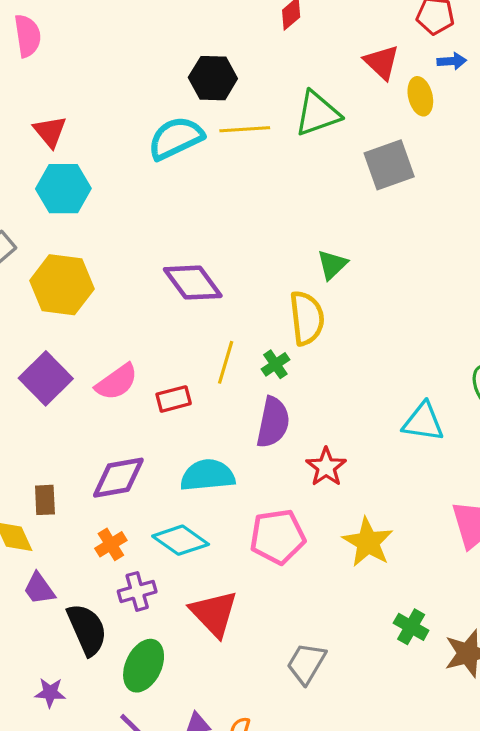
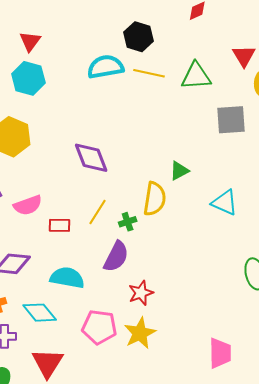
cyan triangle: (423, 422) -> (225, 203), moved
yellow star: (368, 542) -> (140, 333), moved

